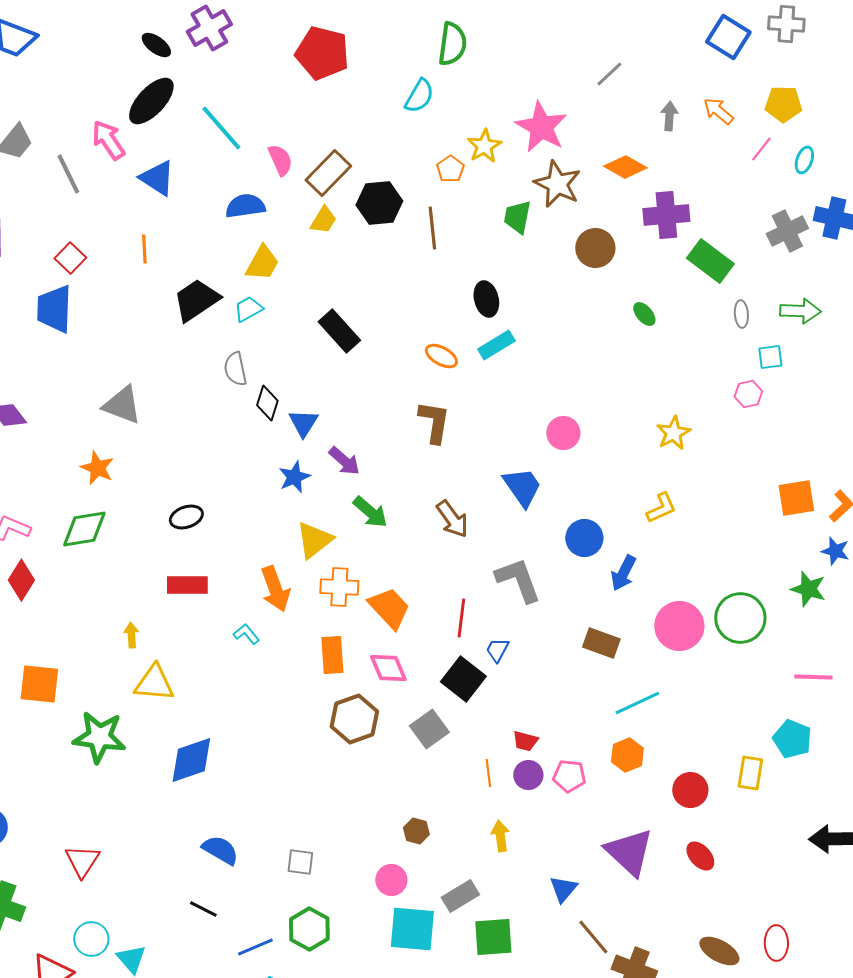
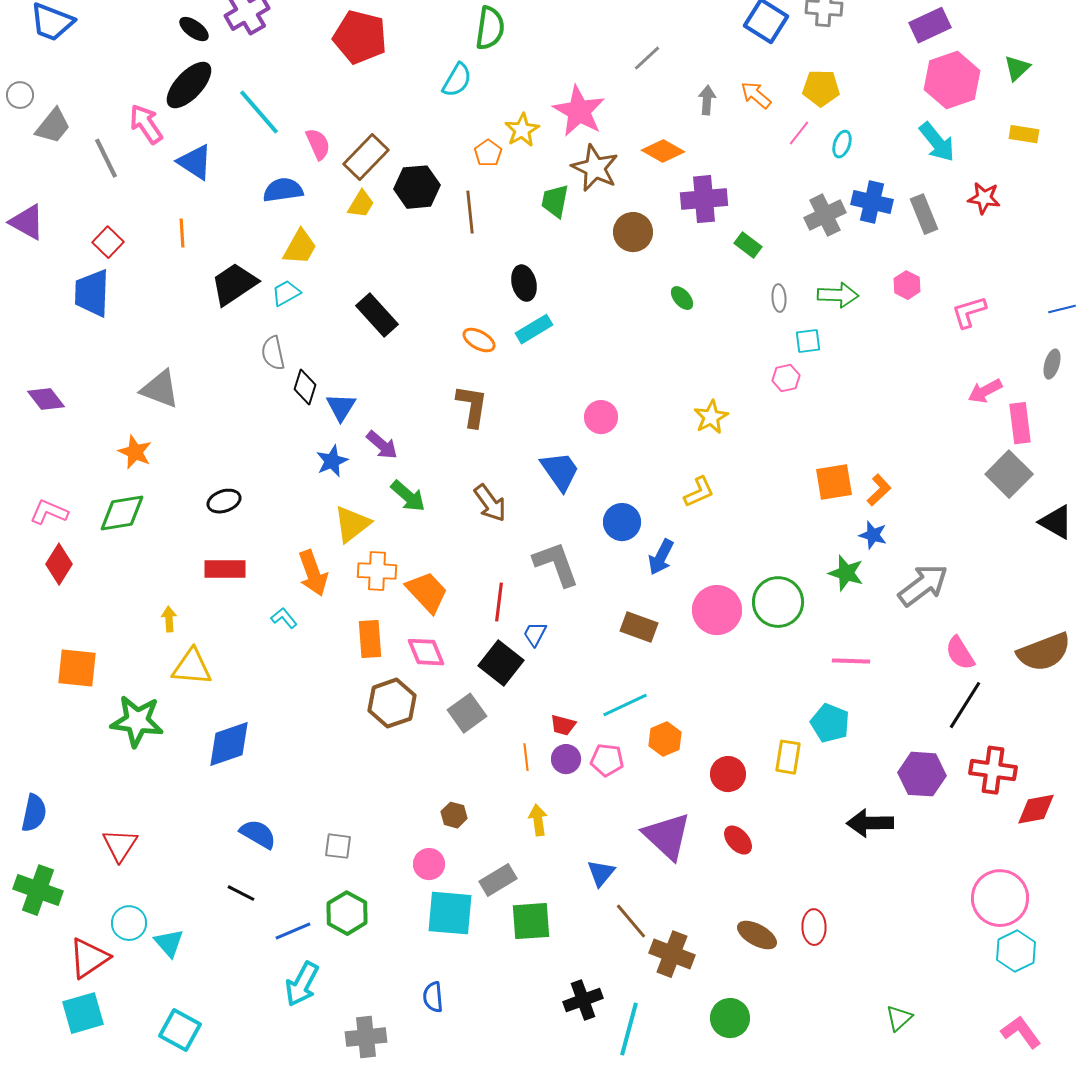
green rectangle: (710, 261) -> (748, 245), size x0.6
cyan line: (637, 703) -> (625, 705), moved

